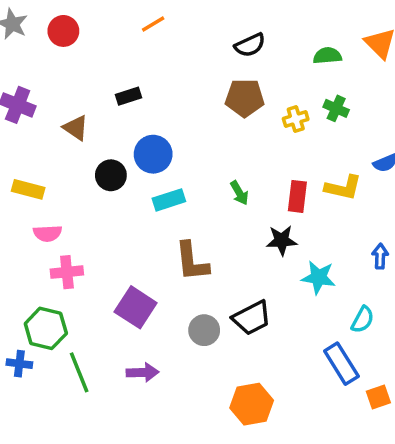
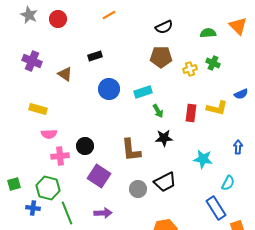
black circle: (111, 175) -> (85, 146), moved
cyan rectangle: (169, 200) -> (143, 92), moved
black star: (282, 240) -> (164, 138), moved

